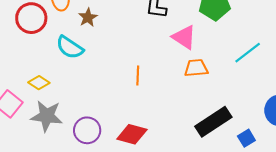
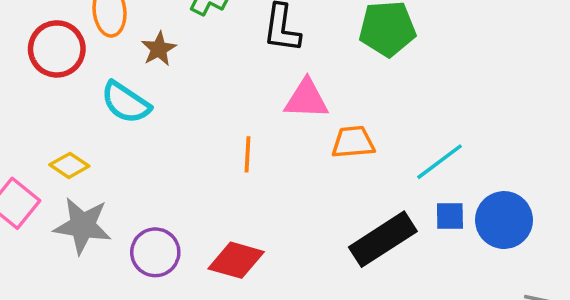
pink triangle: (184, 37) -> (306, 99), moved, turned -32
cyan line: (248, 53) -> (439, 162), moved
blue square: (246, 138) -> (450, 216), moved, turned 30

